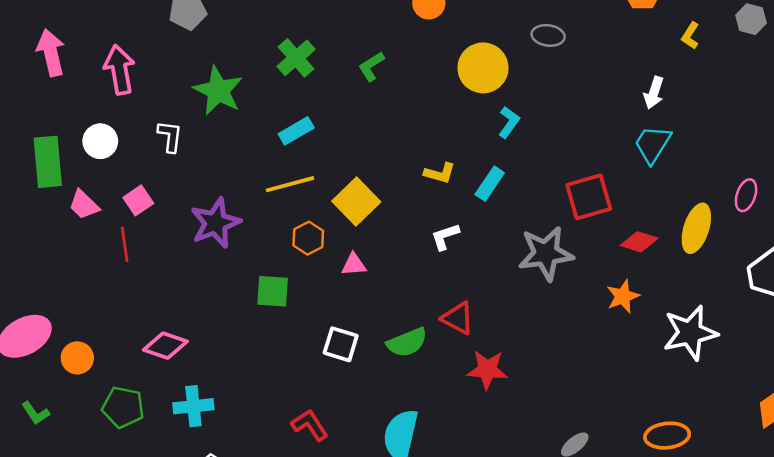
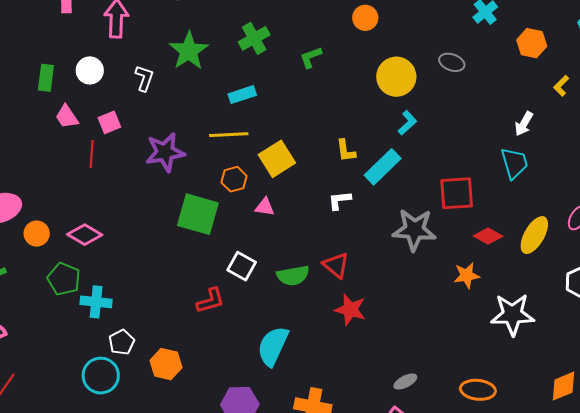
cyan trapezoid: (653, 144) -> (514, 163), turned 120
green rectangle: (48, 162) -> (46, 78), size x0.7
yellow L-shape: (440, 173) -> (346, 151), turned 55
cyan rectangle: (490, 184) -> (383, 167), size x1.4
green square: (273, 291) -> (198, 214), size x1.5
pink diamond: (165, 346) -> (85, 235), moved
cyan cross: (193, 406) -> (96, 302), moved
red L-shape: (310, 425) -> (211, 301), moved, turned 96

